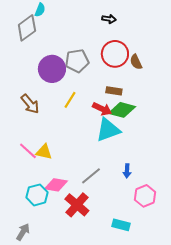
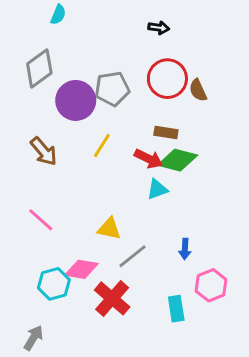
gray diamond: (27, 28) -> (39, 68), moved
cyan triangle: (108, 130) -> (157, 189), size x0.6
yellow triangle: (44, 152) -> (109, 229), moved
cyan rectangle: (121, 225) -> (176, 309), moved, turned 66

